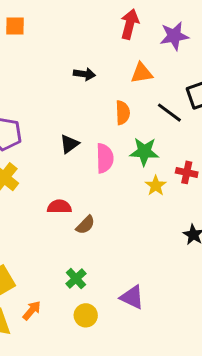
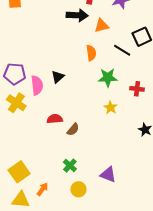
black arrow: (84, 74) -> (77, 15), moved, size x1.5
pink semicircle: (105, 158) -> (37, 85), moved
yellow star: (156, 186) -> (111, 107), moved

